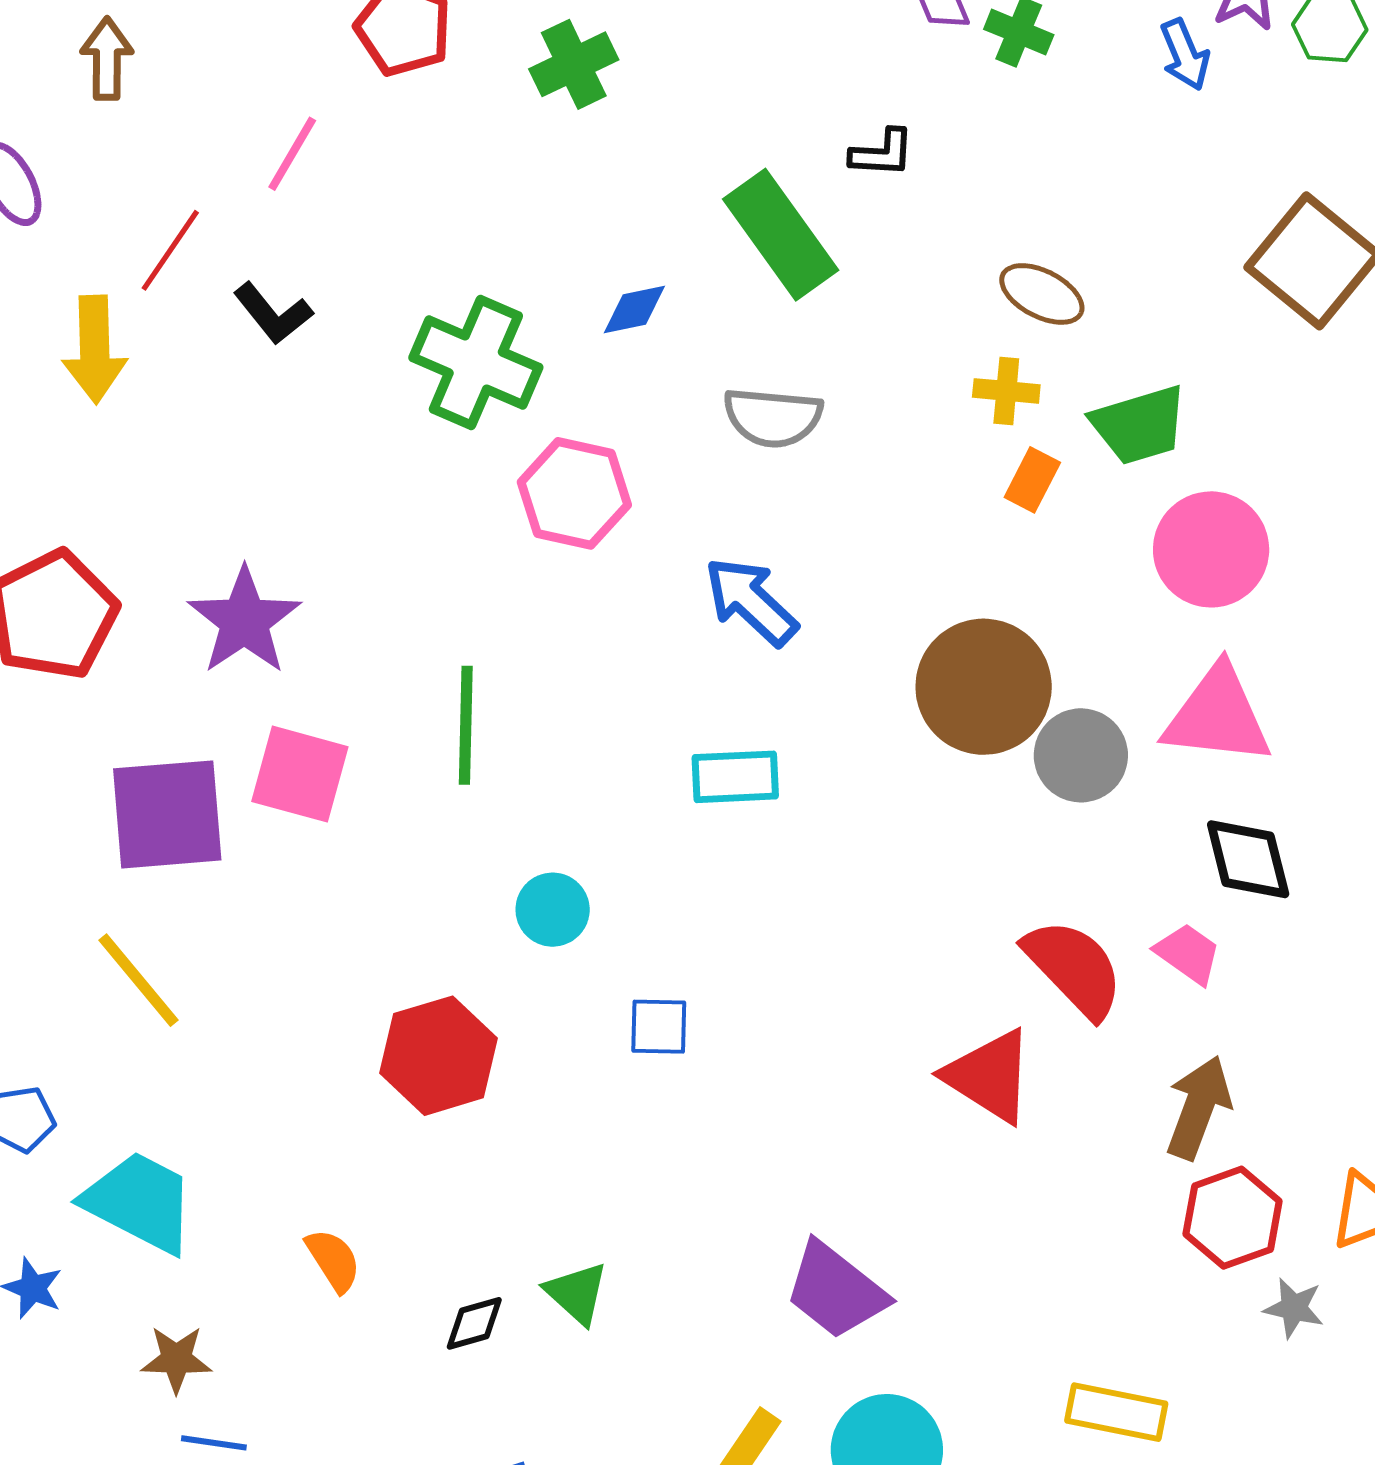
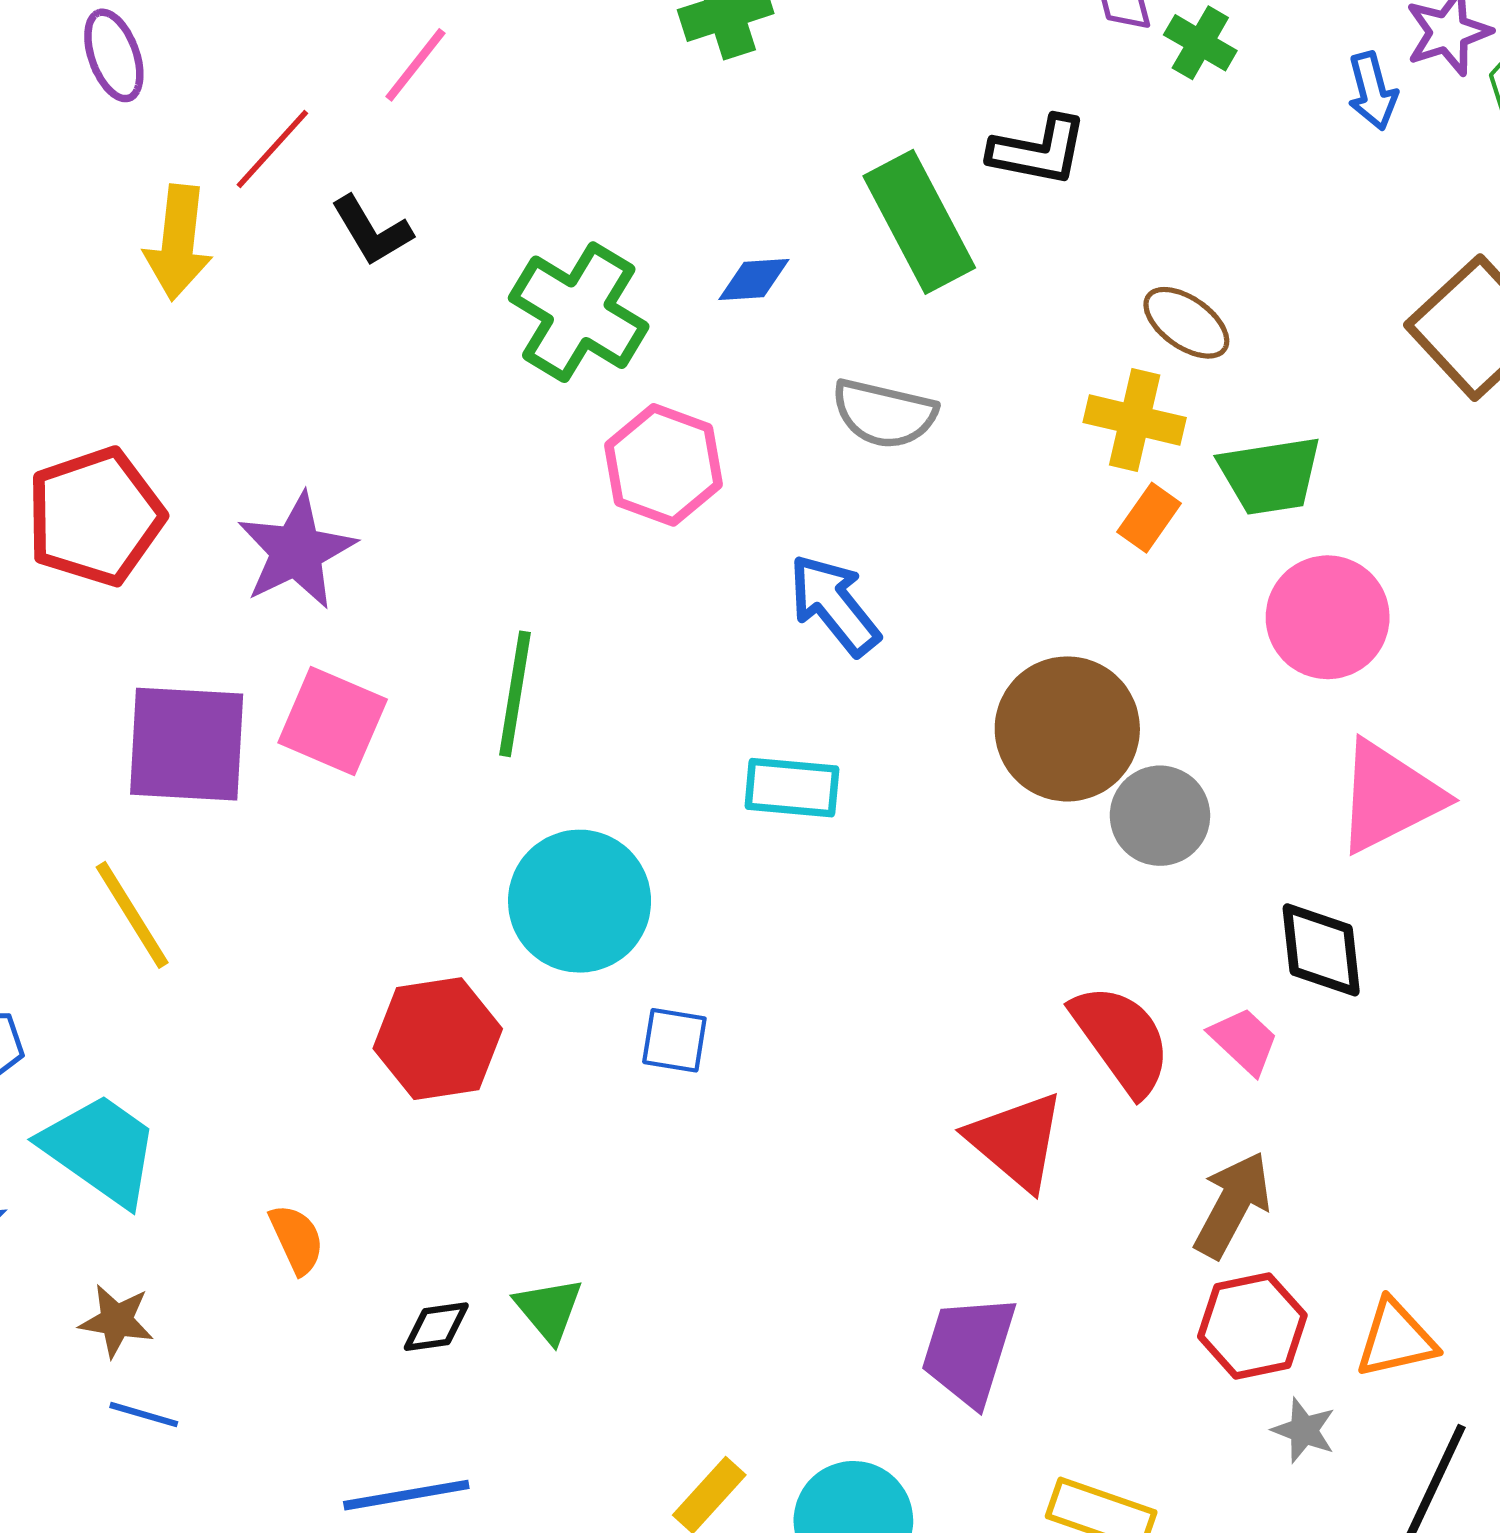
black L-shape: (882, 153) -> (1038, 151), size x1.4
yellow cross: (1006, 391) -> (1135, 420), size x1.4
pink triangle: (1218, 716) -> (1389, 797), moved, turned -41
cyan circle: (553, 910) -> (580, 901), size x1.8
purple trapezoid: (836, 1290) -> (969, 1350), moved, turned 61

